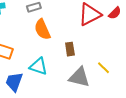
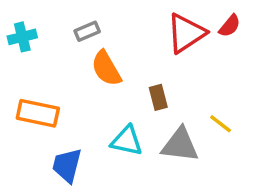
cyan triangle: (39, 66) -> (127, 141), moved

